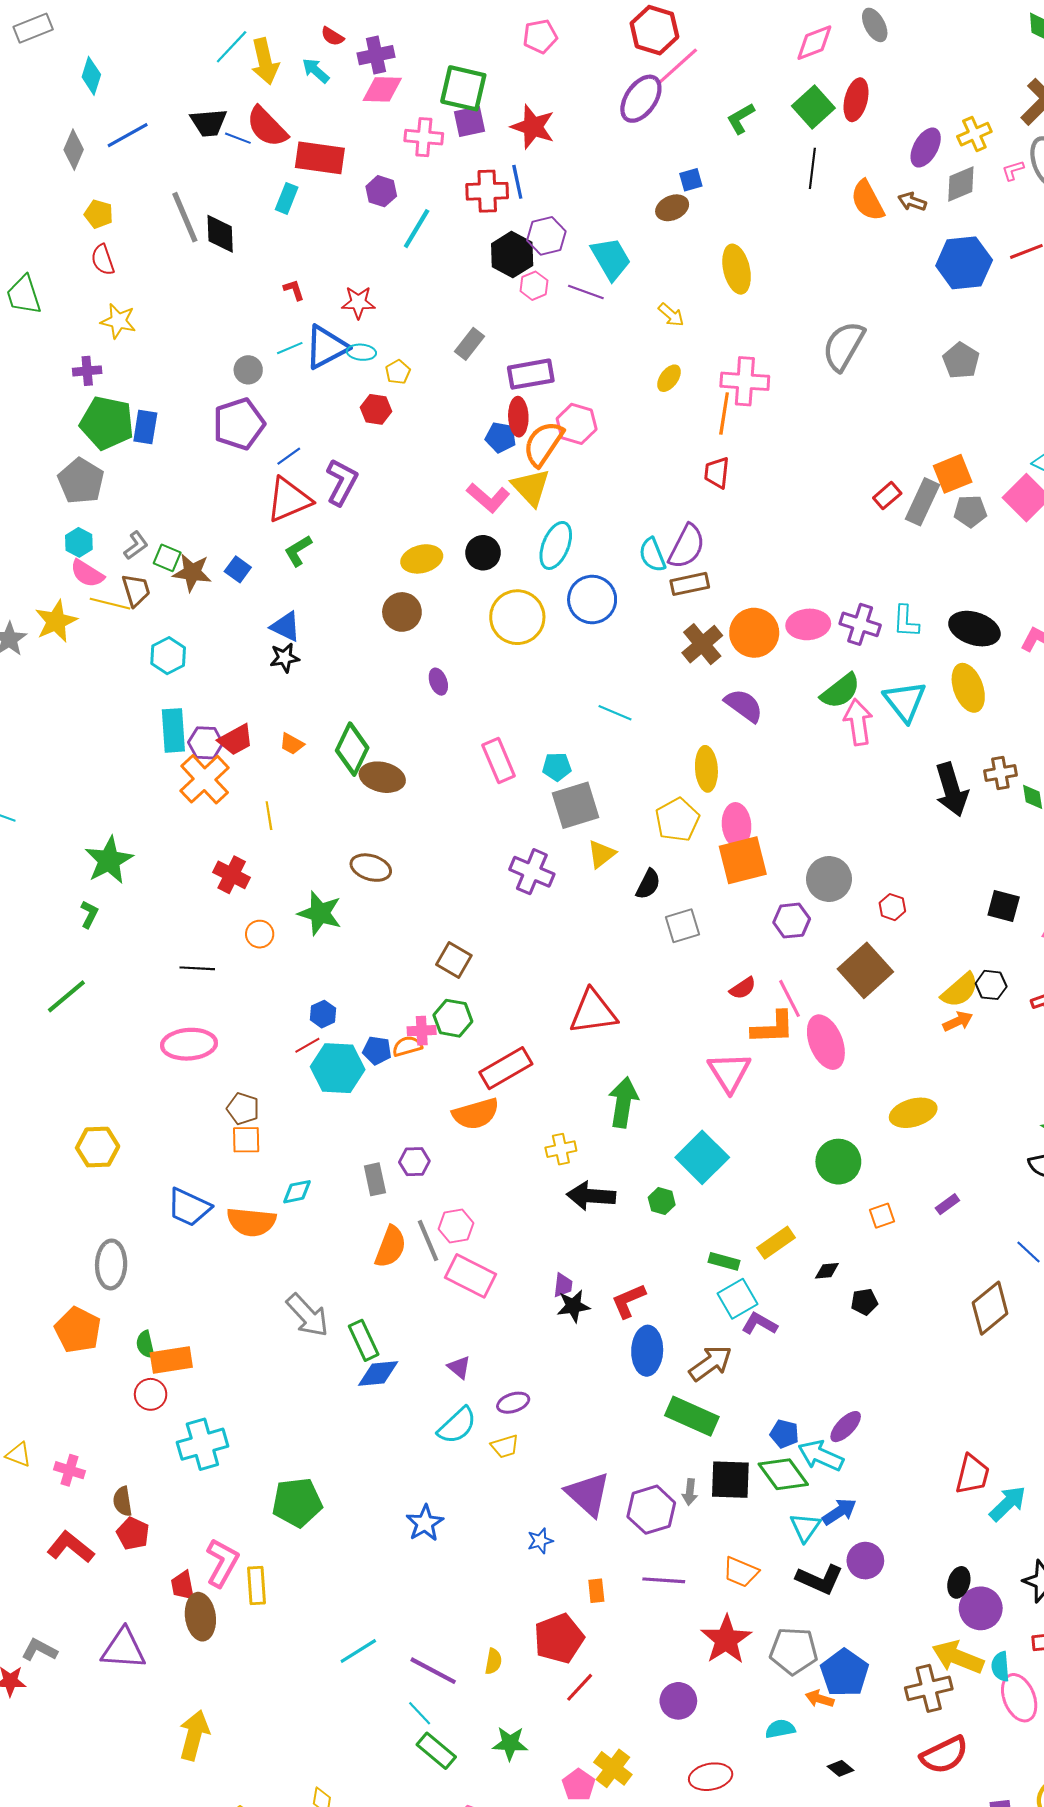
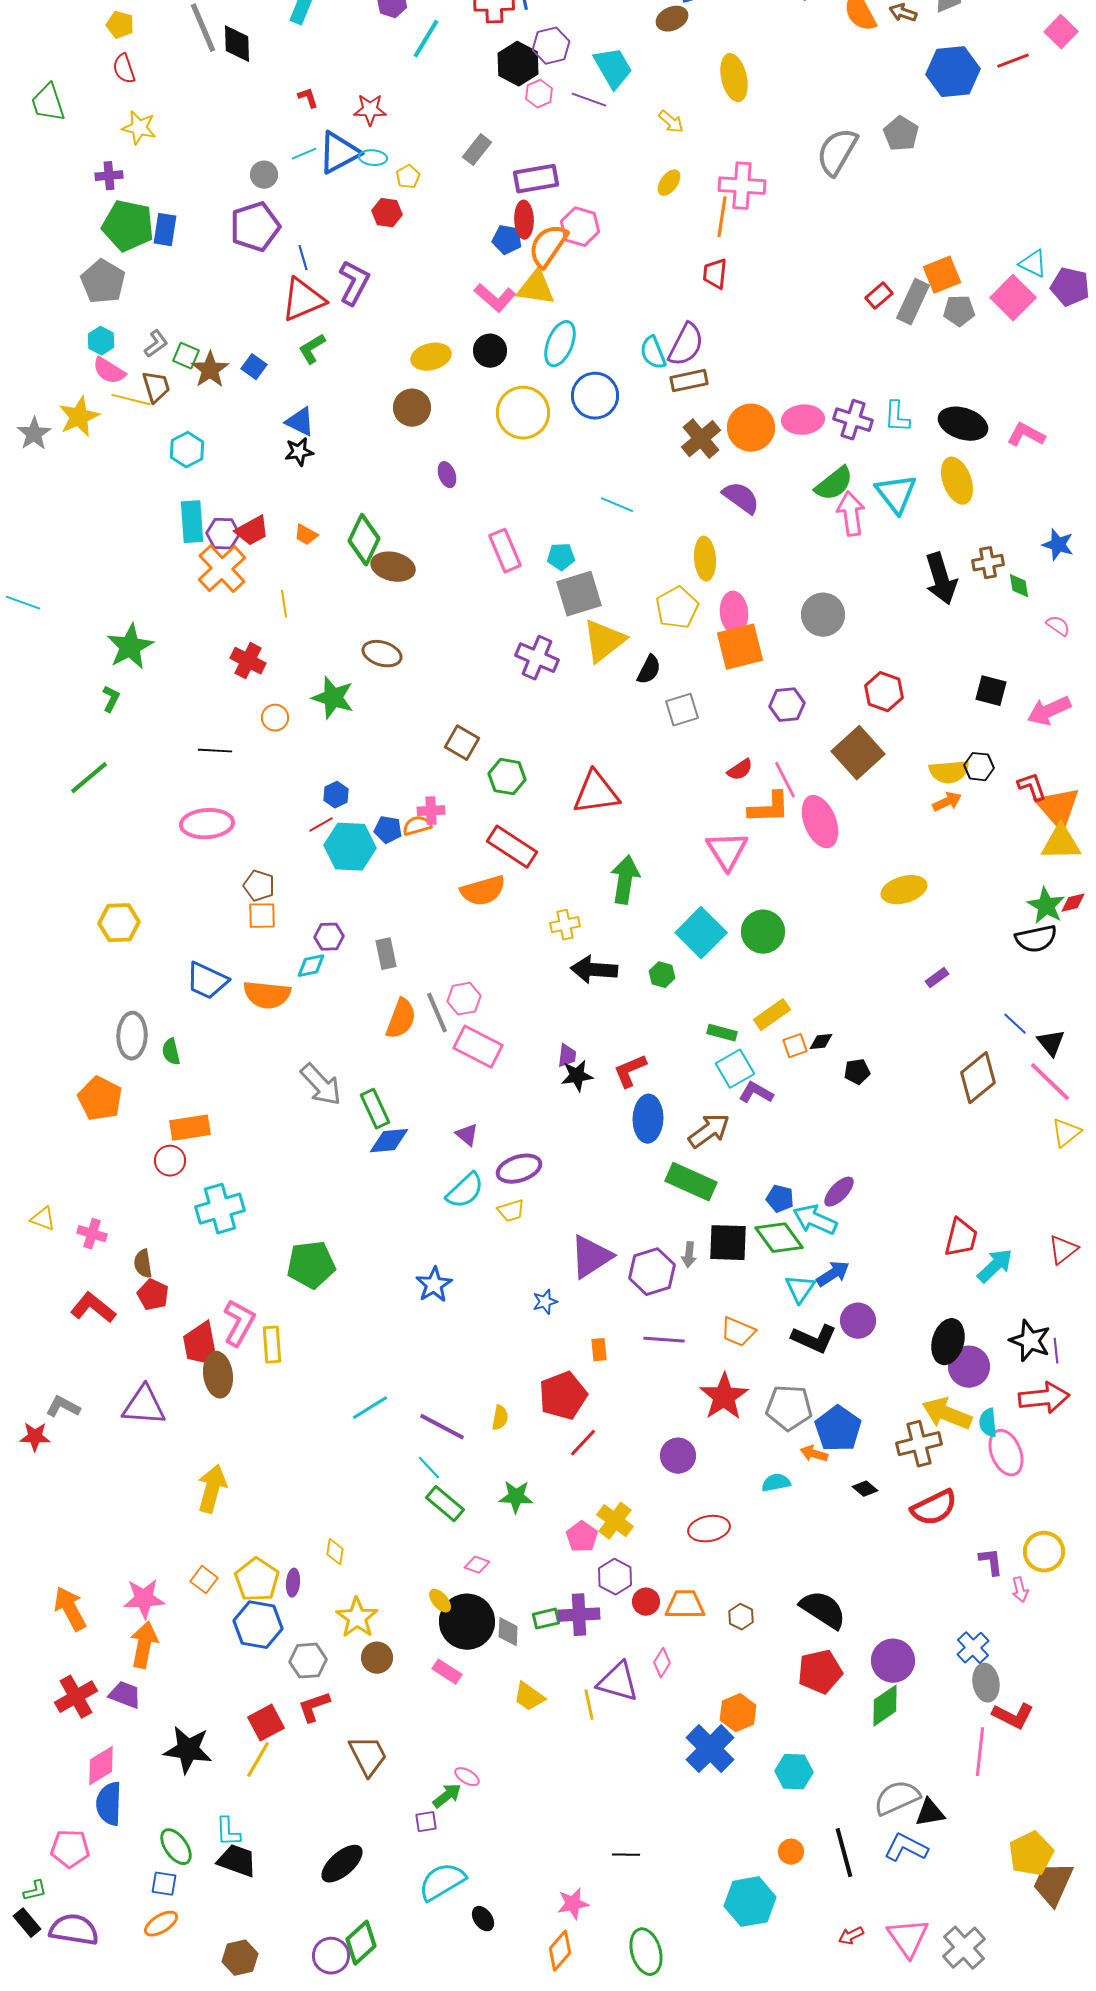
gray pentagon: (961, 361) -> (901, 134), moved
blue line: (289, 456) -> (303, 258), turned -70
yellow triangle: (531, 487) -> (536, 288), turned -39
brown star: (192, 572) -> (210, 370), turned 30
yellow triangle: (601, 854) -> (604, 641), size x1.6
gray circle: (829, 879) -> (823, 615), moved
red hexagon: (892, 907) -> (884, 692), size x1.5
yellow semicircle: (960, 990) -> (949, 772), turned 36
green hexagon: (453, 1018) -> (507, 777), moved
red rectangle: (506, 1068) -> (512, 847), turned 63
purple hexagon: (414, 1162) -> (329, 937), moved
green circle: (838, 1162) -> (763, 932), moved
orange square: (882, 1216) -> (795, 1046), moved
green semicircle: (145, 1344) -> (171, 1052), moved
purple ellipse: (513, 1403) -> (519, 1169), size x1.4
purple triangle: (588, 1494) -> (591, 1257), turned 45
black ellipse: (959, 1582) -> (948, 1342), size x1.5
red trapezoid: (183, 1586) -> (201, 1345), size x1.6
black diamond: (840, 1768) -> (865, 1489), moved

